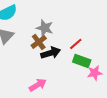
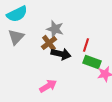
red line: (76, 44) -> (86, 45), turned -32
black arrow: (51, 53) -> (61, 54), turned 30

